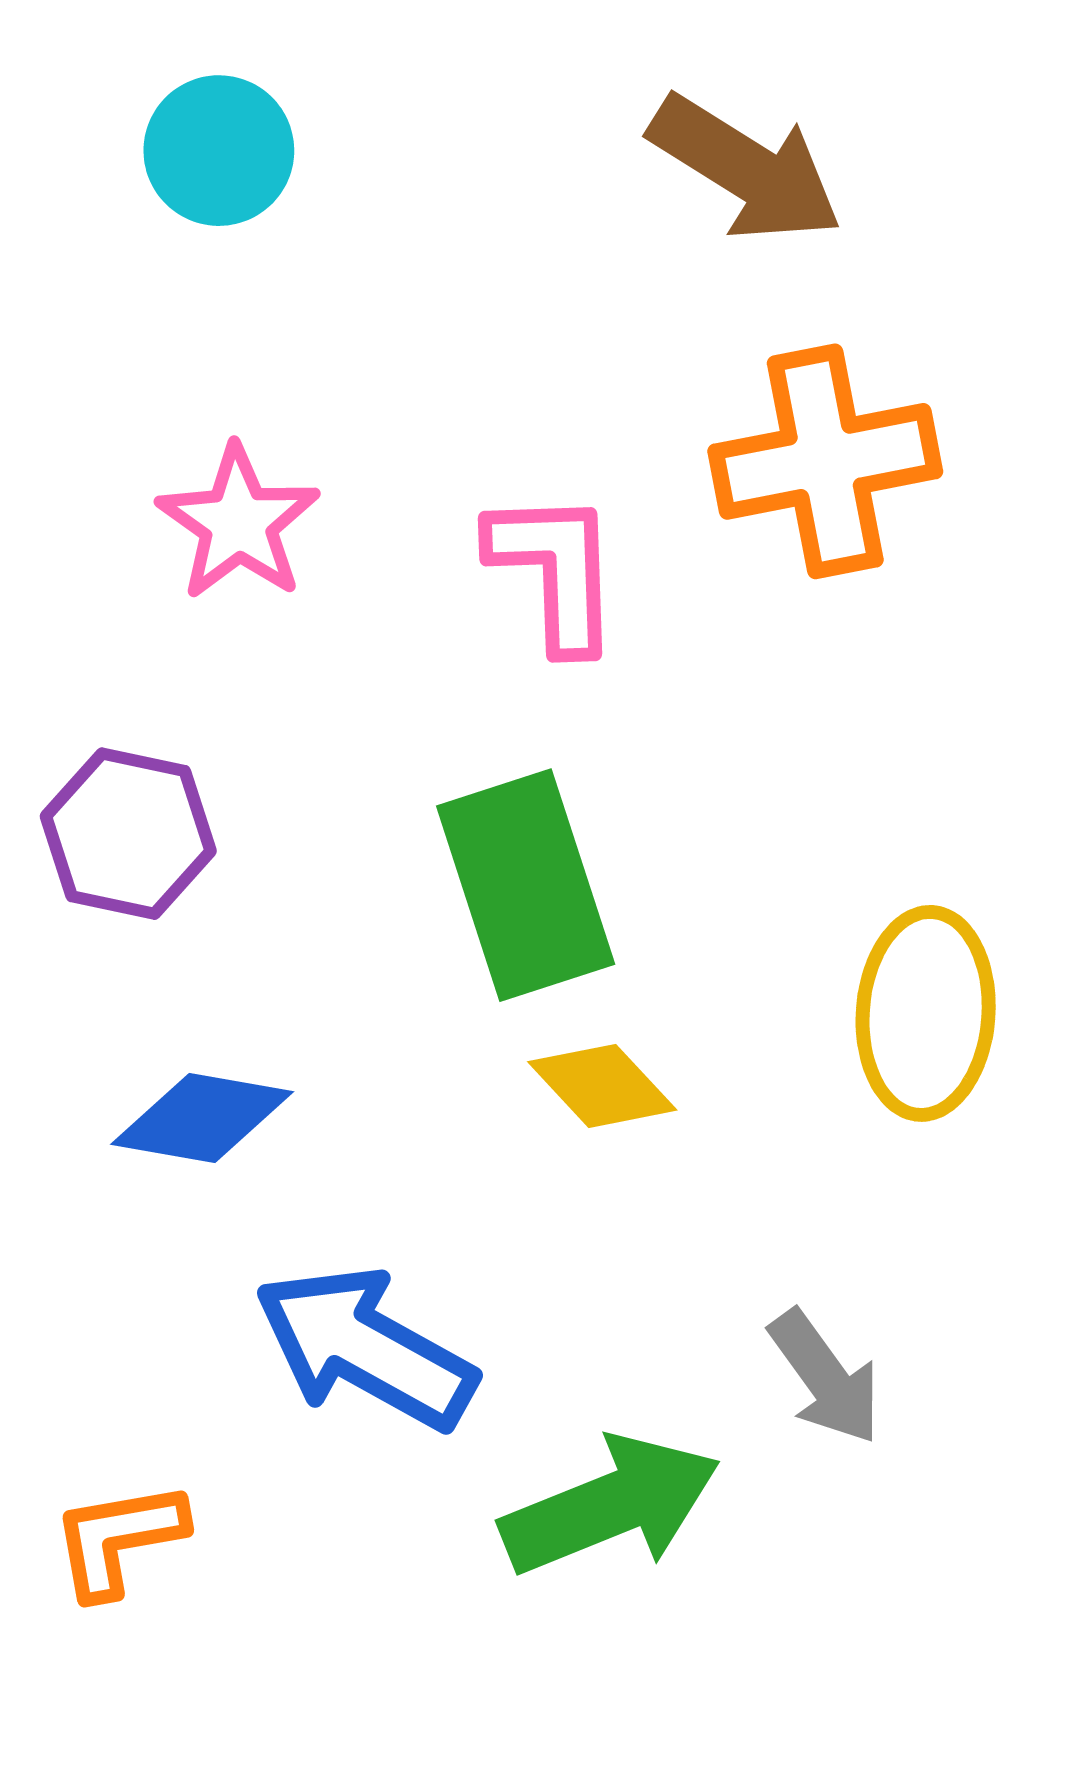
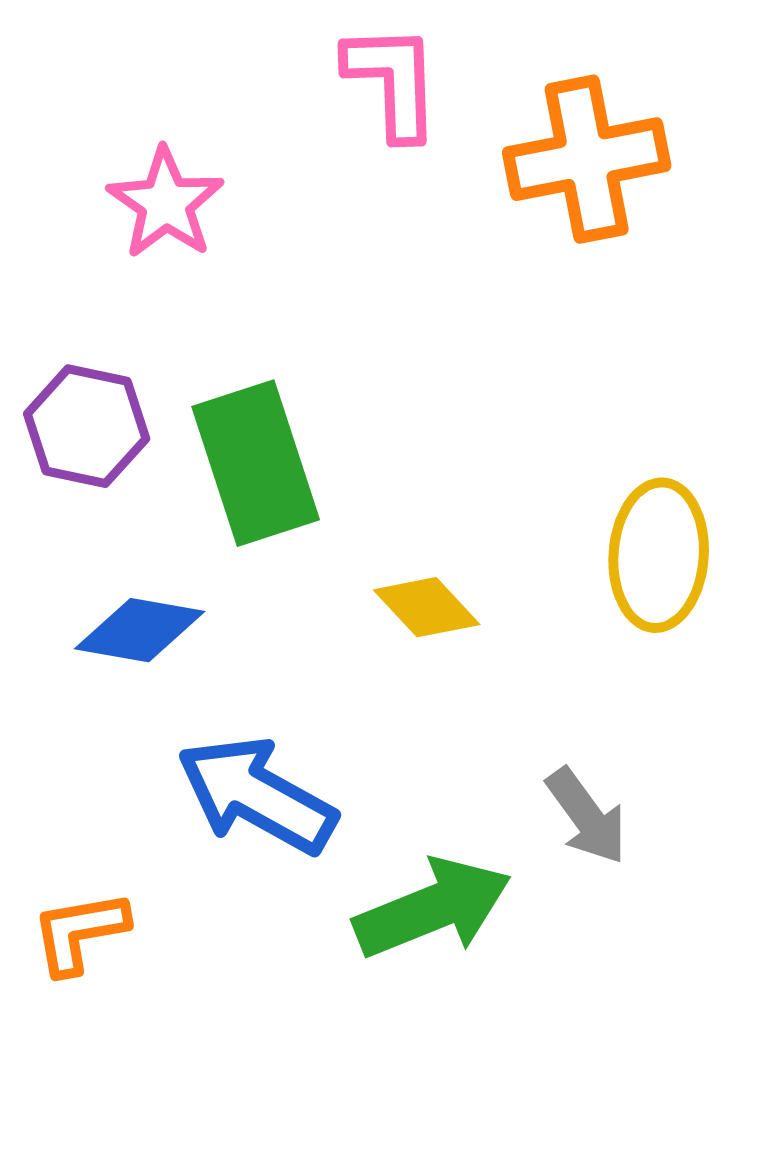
pink L-shape: (555, 570) -> (393, 81), moved
green rectangle: (526, 885) -> (256, 463), moved

